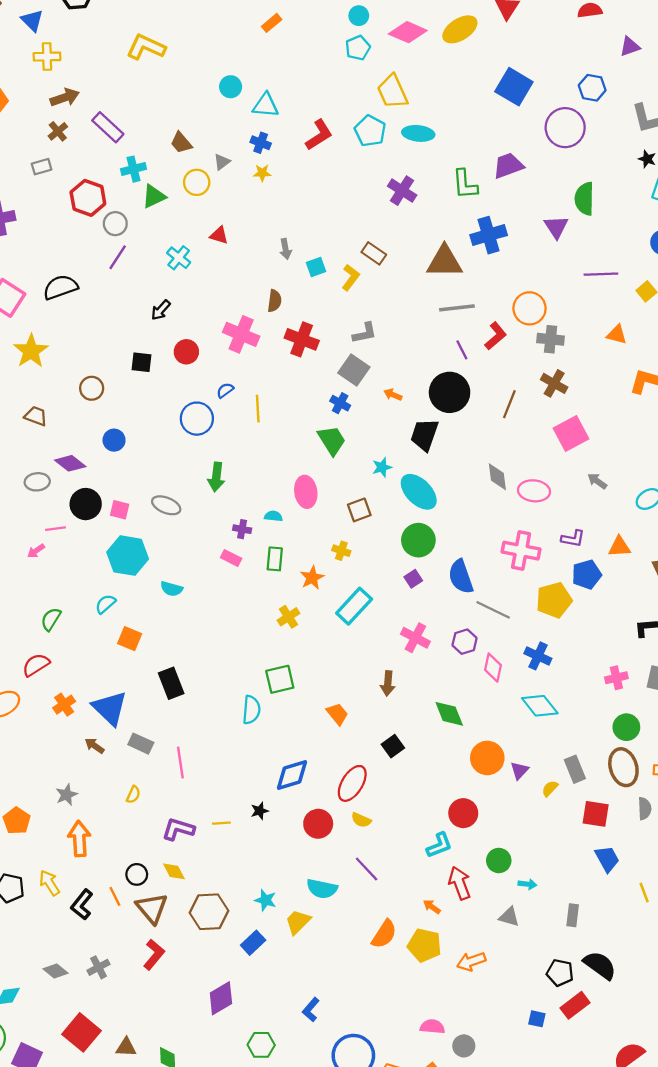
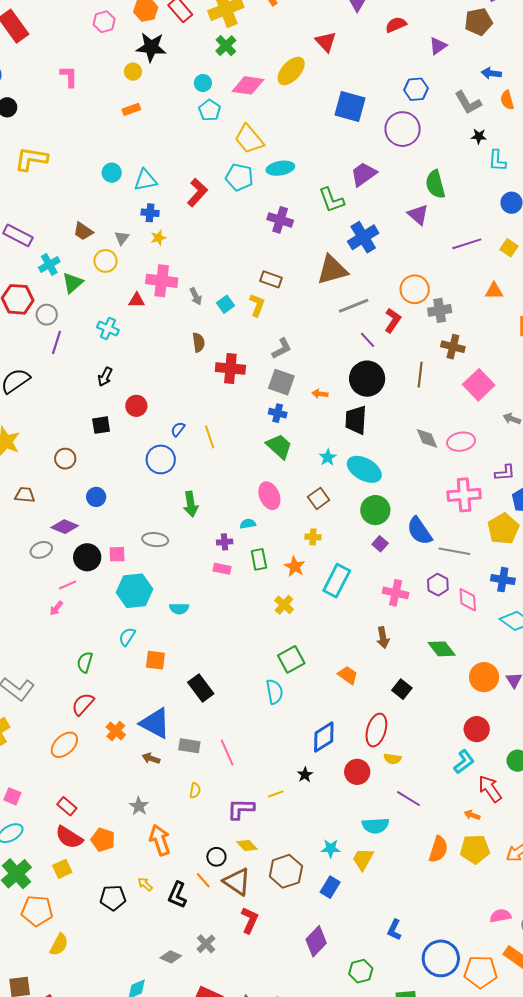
orange rectangle: (272, 23) -> (131, 109), turned 36
pink cross: (241, 334) -> (162, 281), moved
yellow arrow: (49, 883) -> (145, 884), size x0.7

